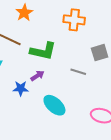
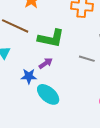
cyan ellipse: (54, 105) -> (48, 94), moved

